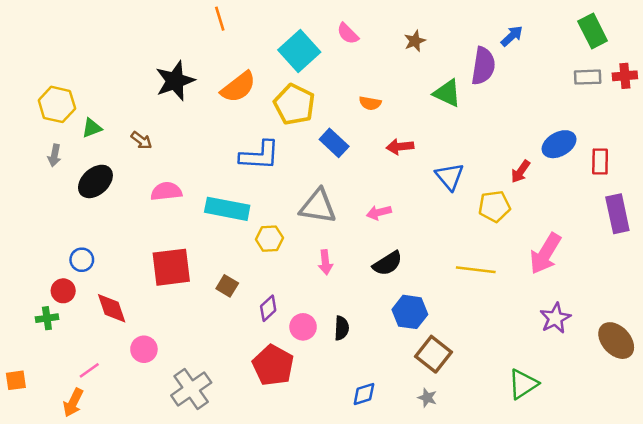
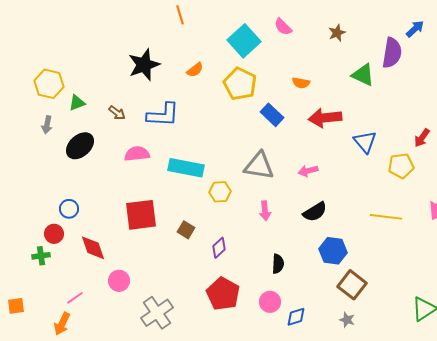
orange semicircle: (238, 87) -> (195, 70), size x0.6
red arrow: (400, 147) -> (325, 118), size x1.5
blue L-shape: (260, 155) -> (163, 115), moved
pink circle: (303, 327) -> (270, 302), moved

